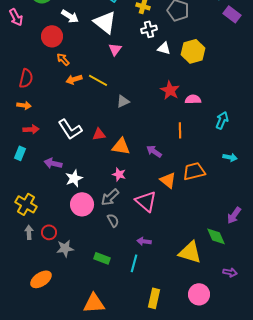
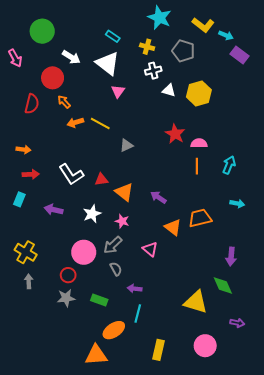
red semicircle: (26, 78) -> (32, 104), moved
orange line: (180, 130) -> (197, 166), moved
orange triangle: (121, 146) -> (124, 192), turned 30
white star: (74, 178) -> (92, 214), moved
pink triangle: (146, 201) -> (150, 249), size x0.7
purple arrow: (234, 215) -> (231, 256), moved, turned -30
red circle: (49, 232) -> (68, 275), moved
purple arrow: (144, 241) -> (135, 289), moved
green rectangle: (102, 258) -> (99, 300), moved
orange ellipse: (41, 279) -> (114, 330), moved

